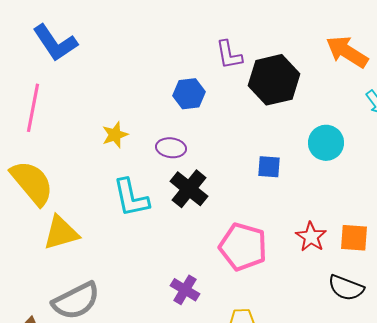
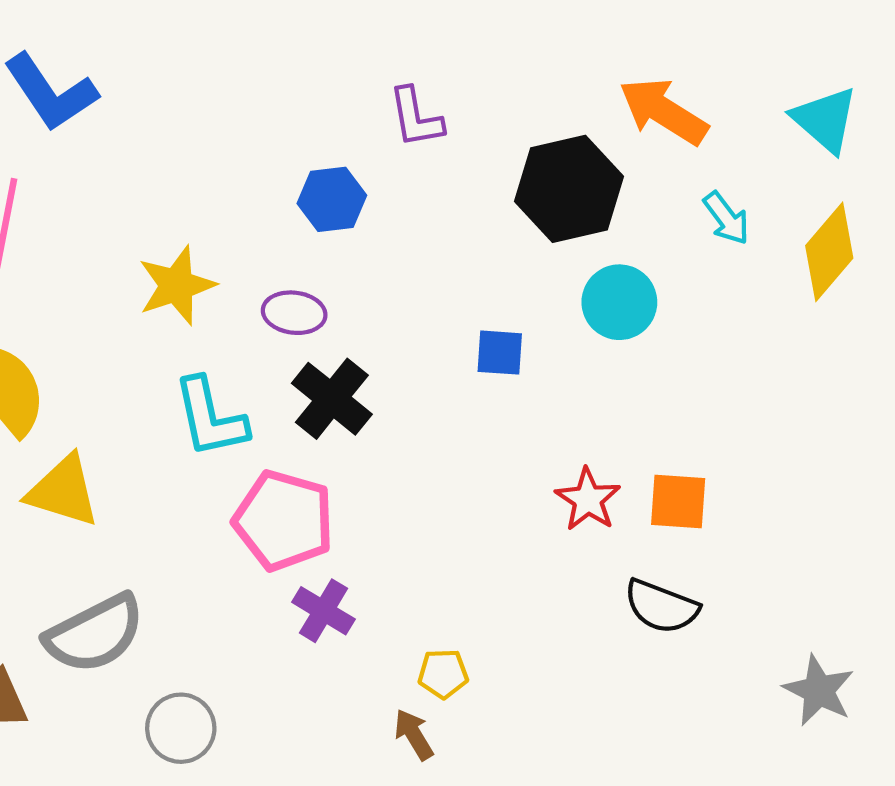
black hexagon: (274, 80) -> (569, 189), moved
yellow star: (115, 135) -> (177, 285), size x1.4
yellow triangle: (61, 233) -> (63, 491), turned 33
pink pentagon: (243, 247) -> (284, 520), moved

